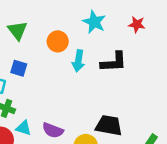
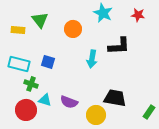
cyan arrow: (78, 61) -> (92, 59), moved
blue square: (19, 68) -> (48, 62), moved

